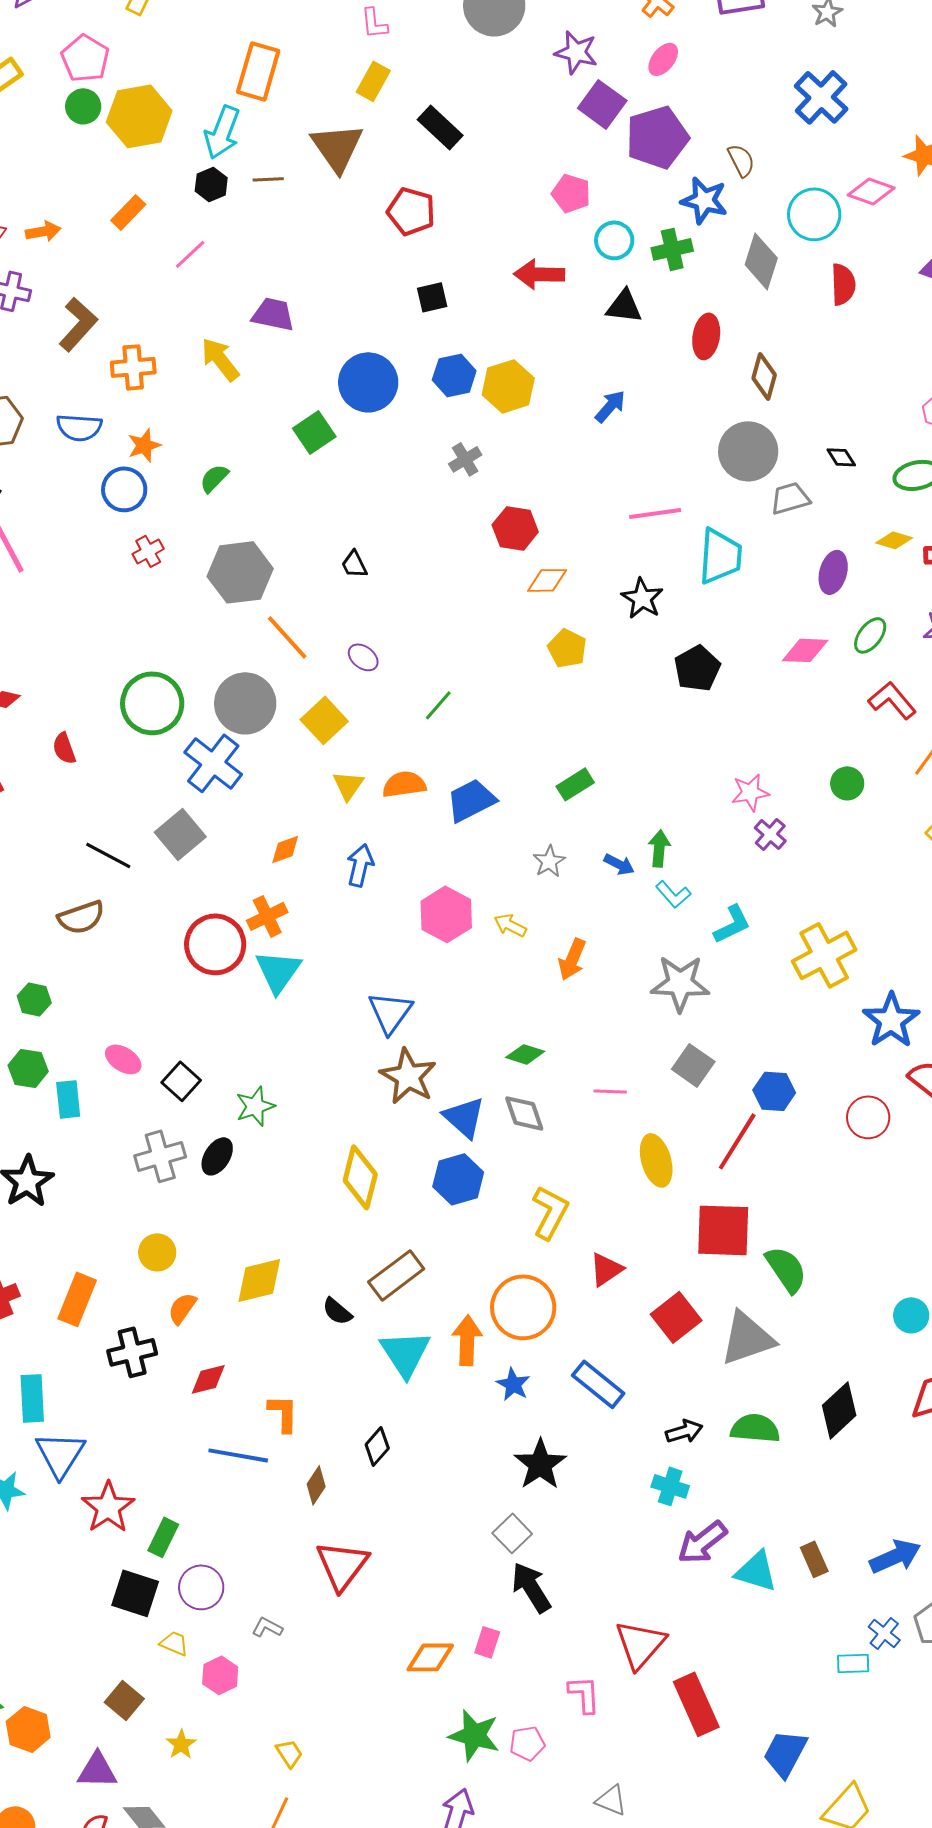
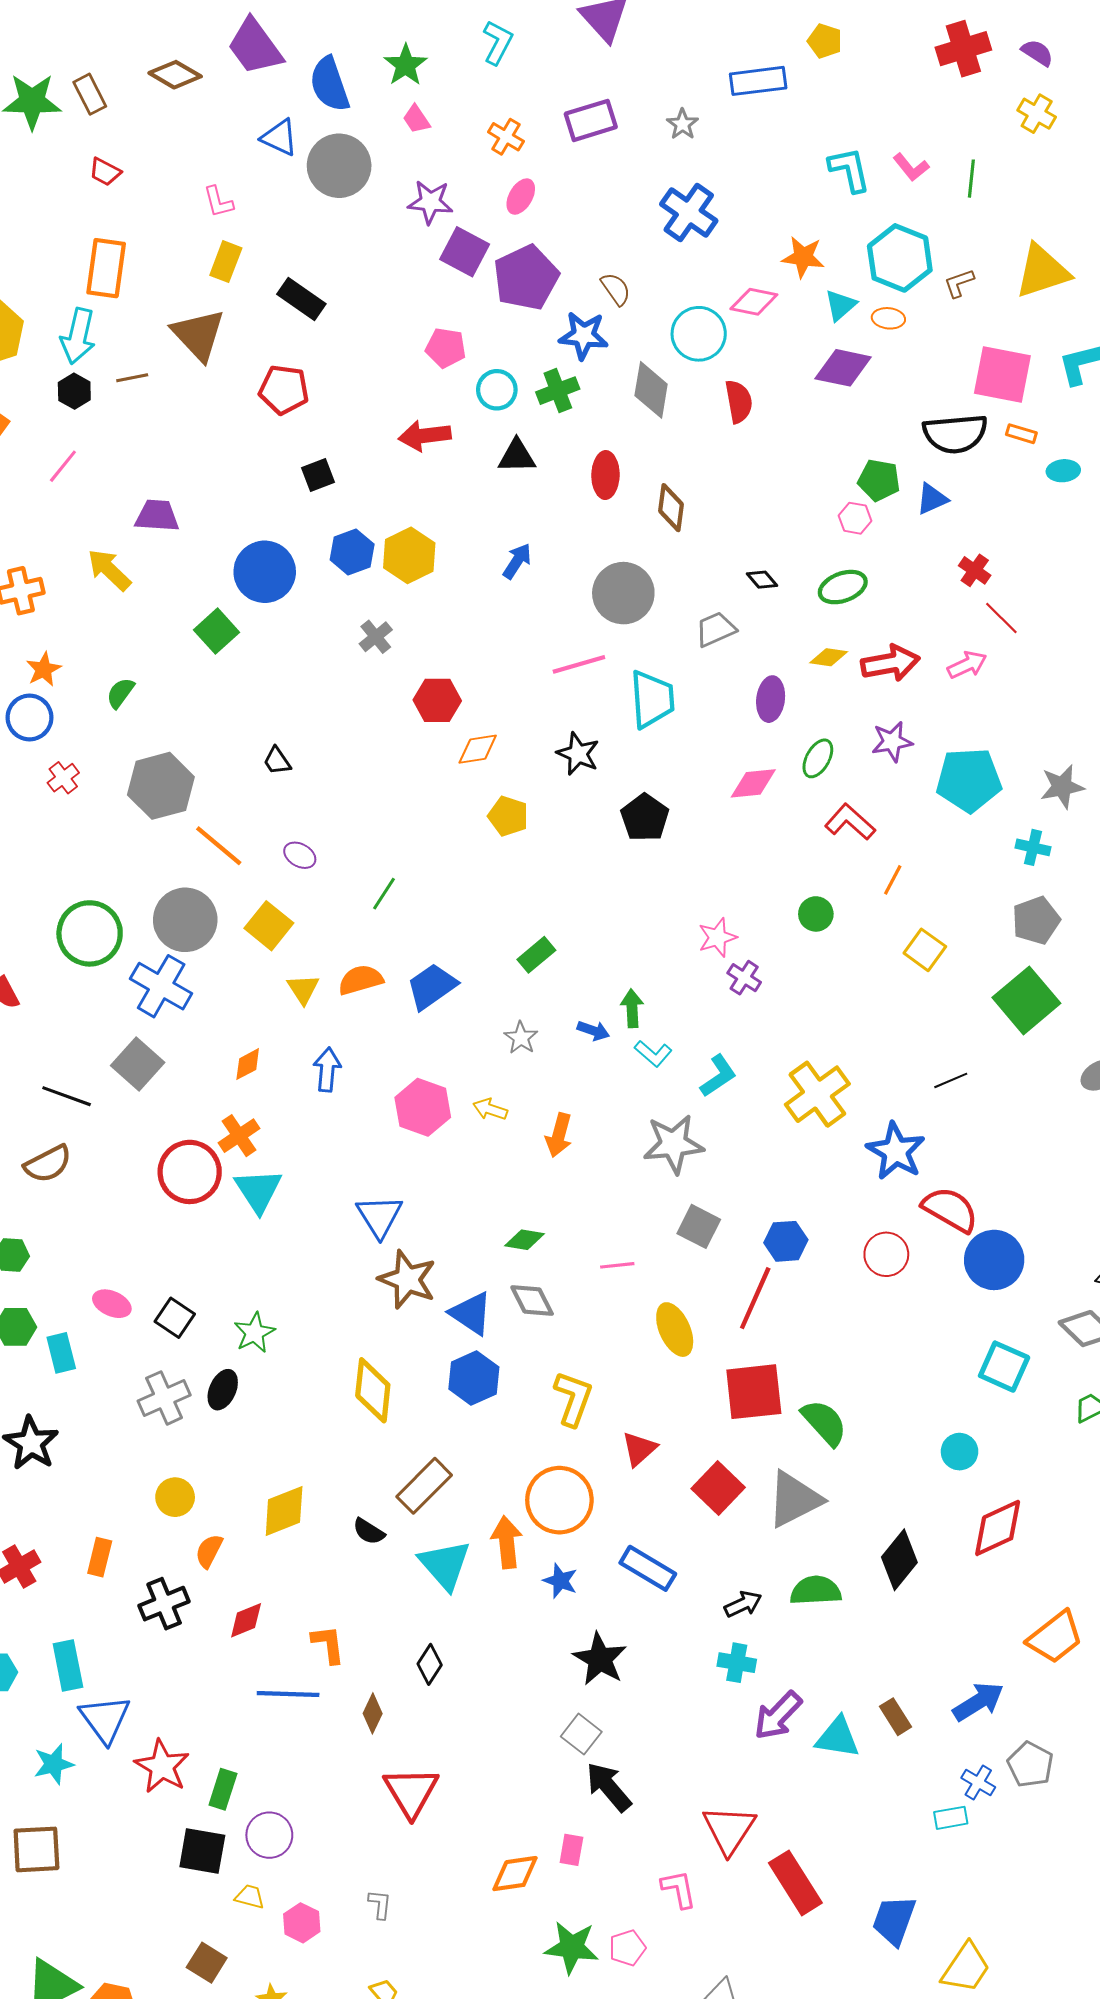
gray circle: (748, 451) -> (623, 593), moved
orange rectangle: (77, 1299) -> (100, 1557), size x0.7
gray L-shape: (267, 1627) -> (380, 1904), moved, turned 76

